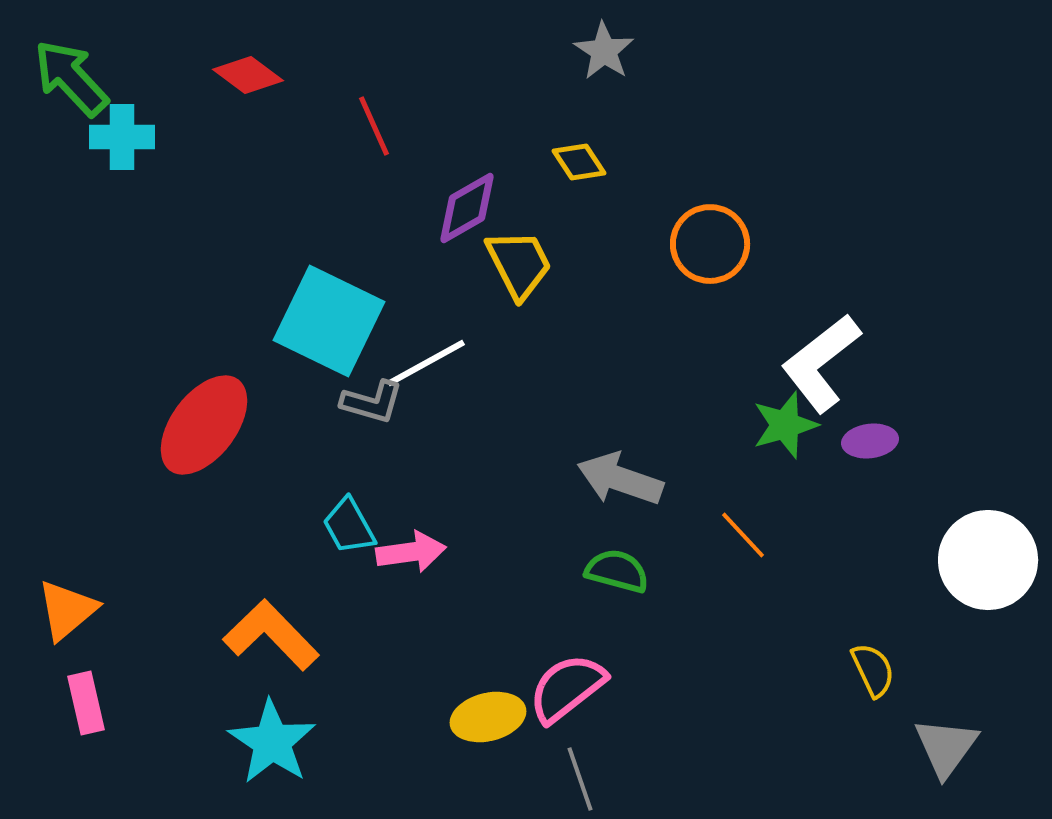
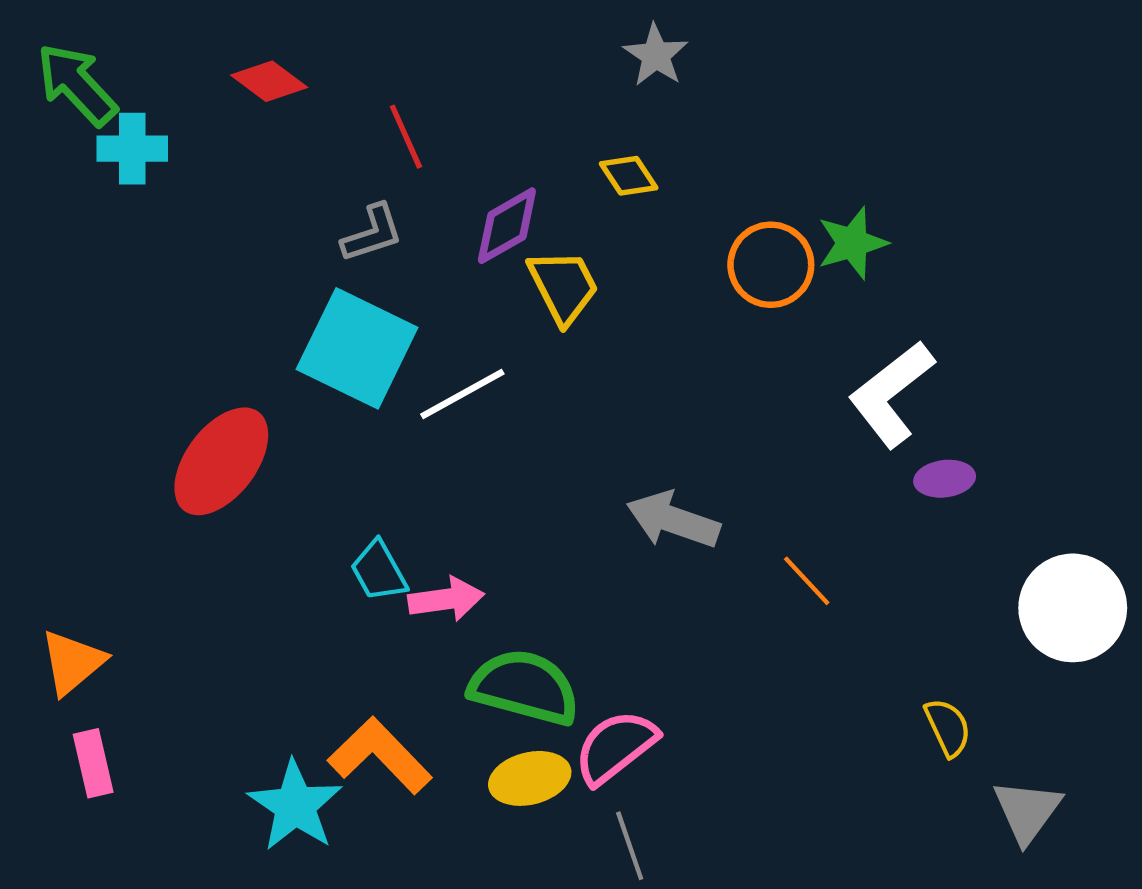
gray L-shape: (372, 402) -> (372, 233), moved, turned -34
green star: (785, 425) -> (852, 243), moved
green semicircle: (617, 571) -> (524, 687), moved, size x1.6
orange L-shape: (271, 635) -> (380, 756), moved

